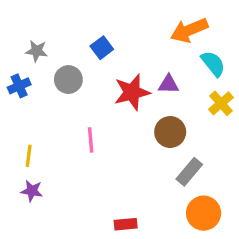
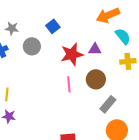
yellow cross: (221, 103) -> (128, 61), turned 35
pink line: (91, 140) -> (69, 84), moved

